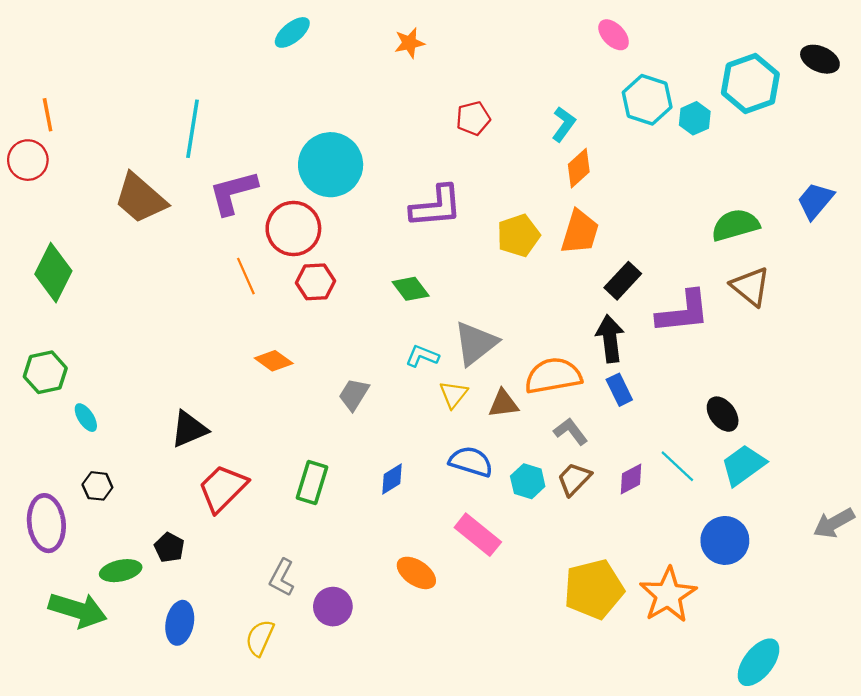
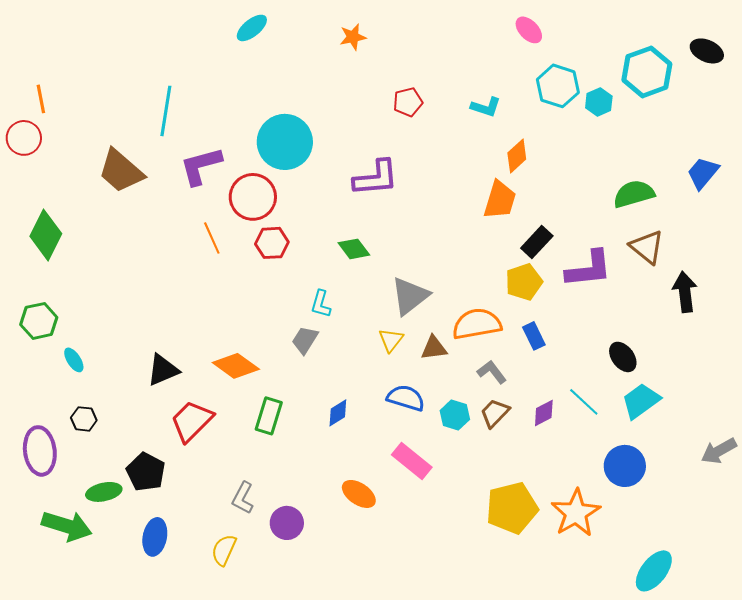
cyan L-shape: (564, 124) -> (486, 107), turned 72
orange diamond: (579, 168) -> (517, 156), moved
yellow pentagon: (518, 235) -> (524, 282), moved
black arrow: (610, 339) -> (685, 292), moved
cyan L-shape: (422, 356) -> (321, 304), moved, turned -96
orange diamond: (274, 361) -> (236, 366), moved, size x1.4
black pentagon: (169, 547) -> (146, 472), size x1.5

